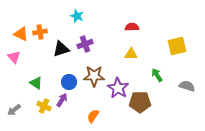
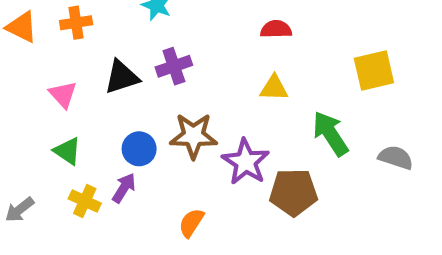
orange cross: (40, 32) -> (76, 23), moved
orange triangle: (21, 34) -> (22, 27), moved
pink triangle: (14, 57) -> (63, 94), moved
green arrow: (157, 75) -> (330, 134), size x1.5

